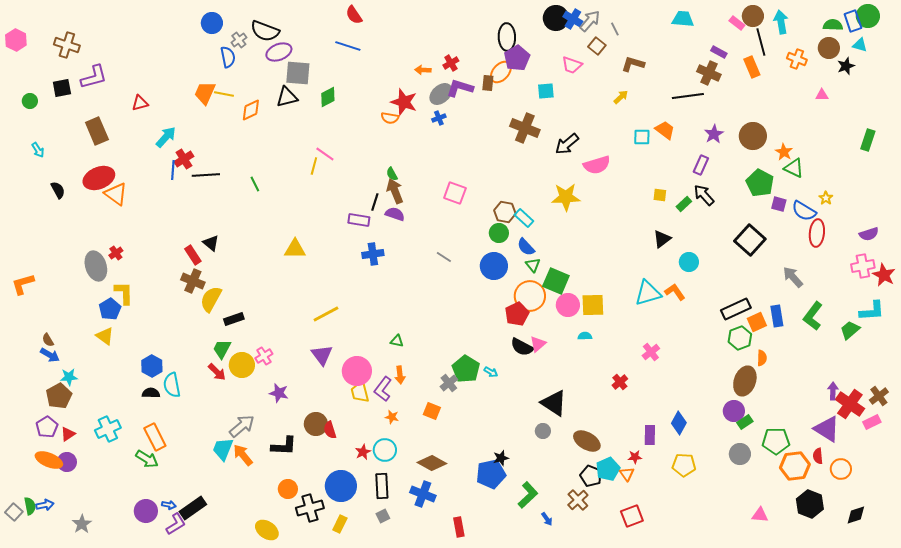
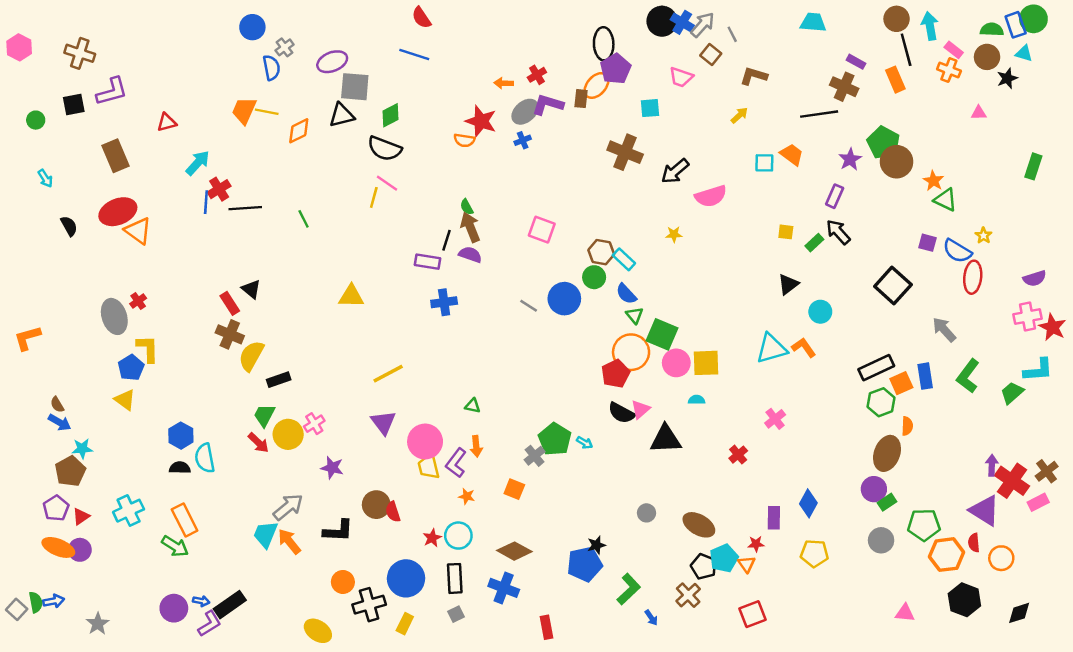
pink rectangle: (737, 23) -> (954, 50), moved
black semicircle: (265, 31) -> (385, 149), moved
green pentagon: (760, 183) -> (883, 143), moved
yellow star: (566, 197) -> (674, 234), size x0.5
blue circle: (494, 266) -> (564, 299), moved
black triangle: (554, 403) -> (666, 439), moved, turned -36

